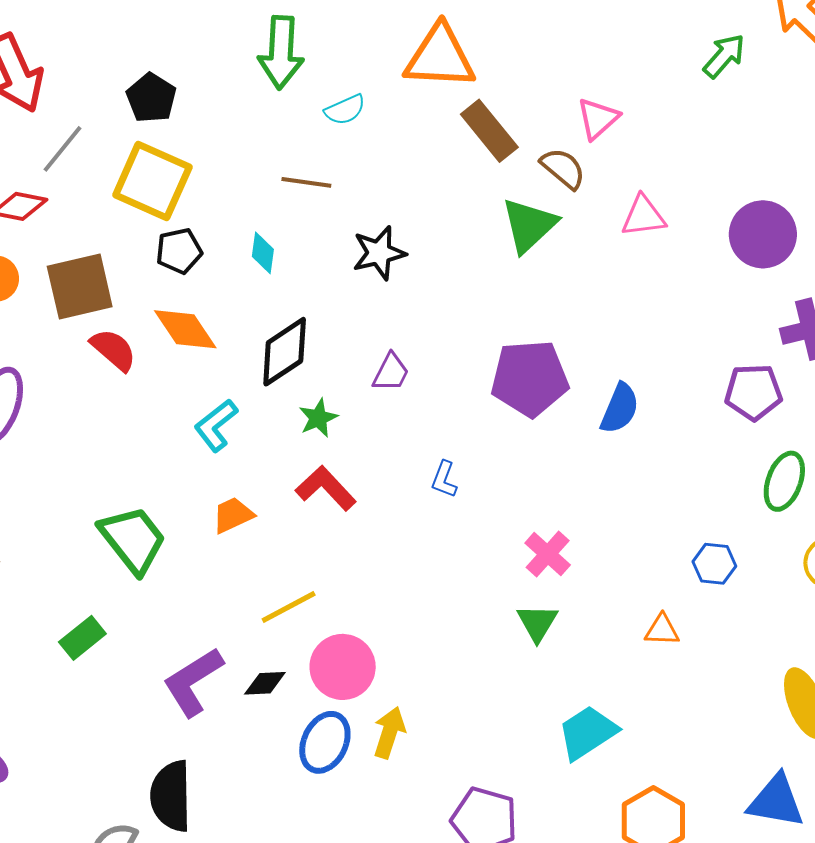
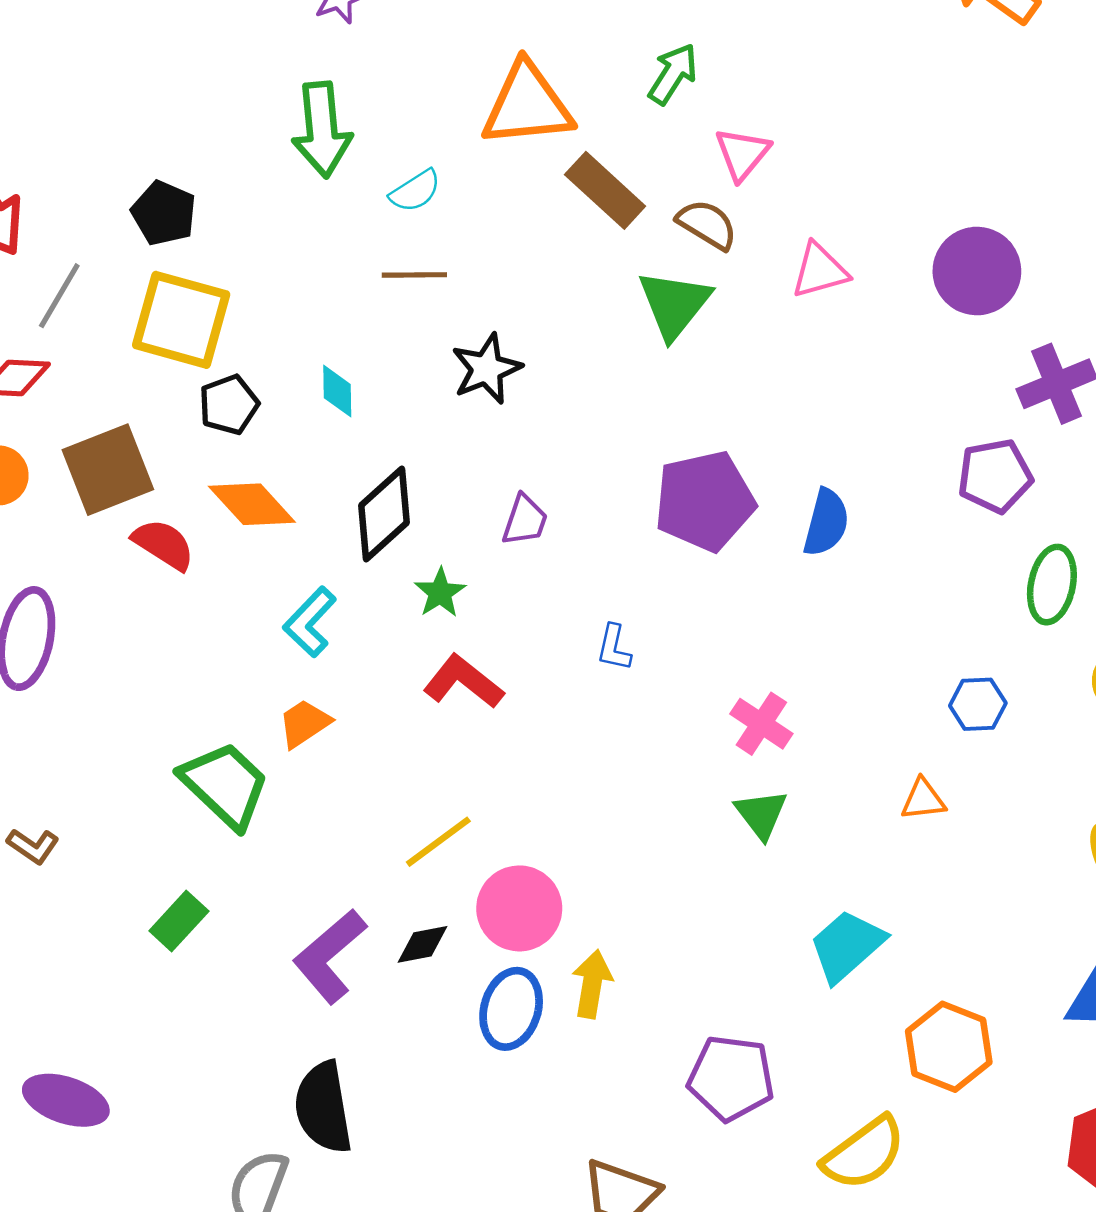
green arrow: (724, 56) -> (673, 74), moved
brown line: (306, 182) -> (414, 275), moved
orange trapezoid: (233, 515) -> (304, 723), moved

